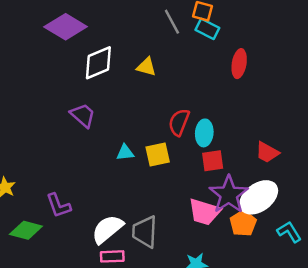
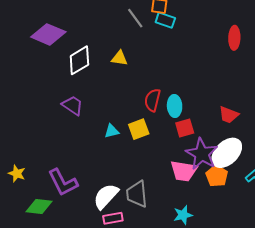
red ellipse: (239, 64) -> (234, 38), moved
purple L-shape: (58, 205) -> (63, 182), size x1.4

